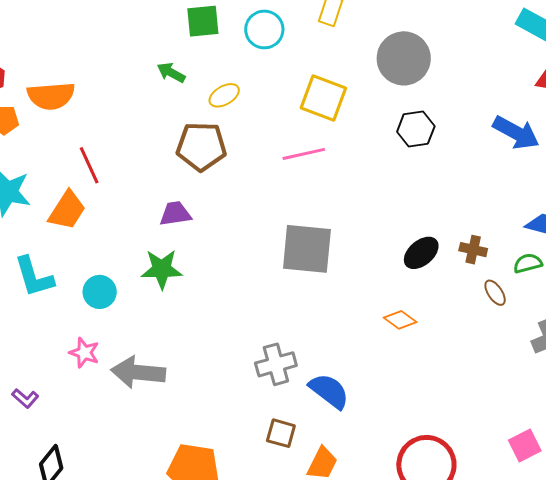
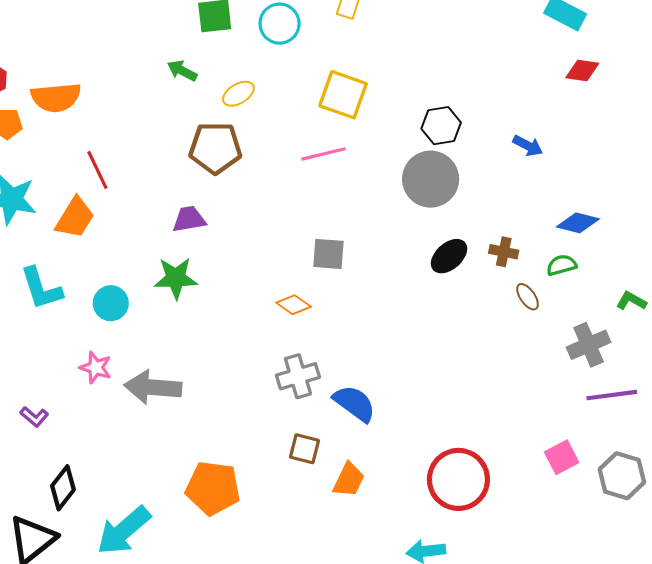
gray circle: (404, 58) -> (431, 179), moved
blue arrow: (516, 133) -> (528, 146), moved, size x0.6
gray square: (307, 249) -> (328, 254), size x0.6
orange diamond: (400, 320) -> (294, 305), moved

